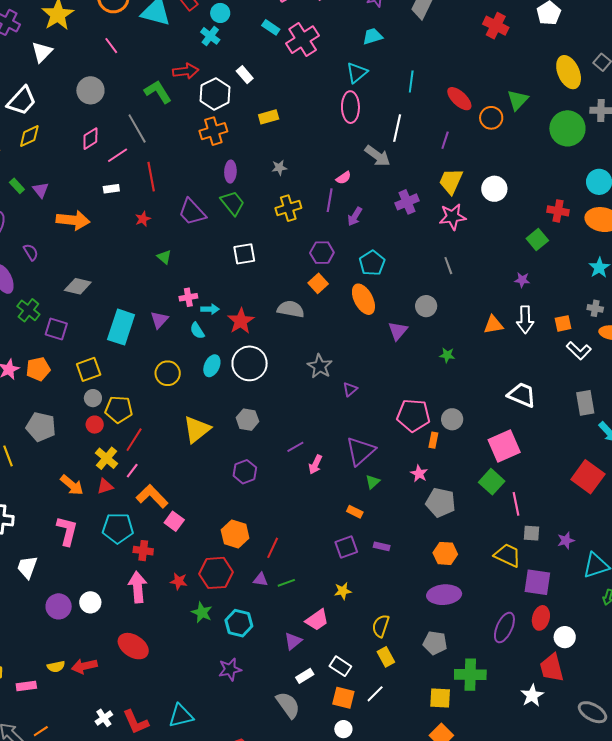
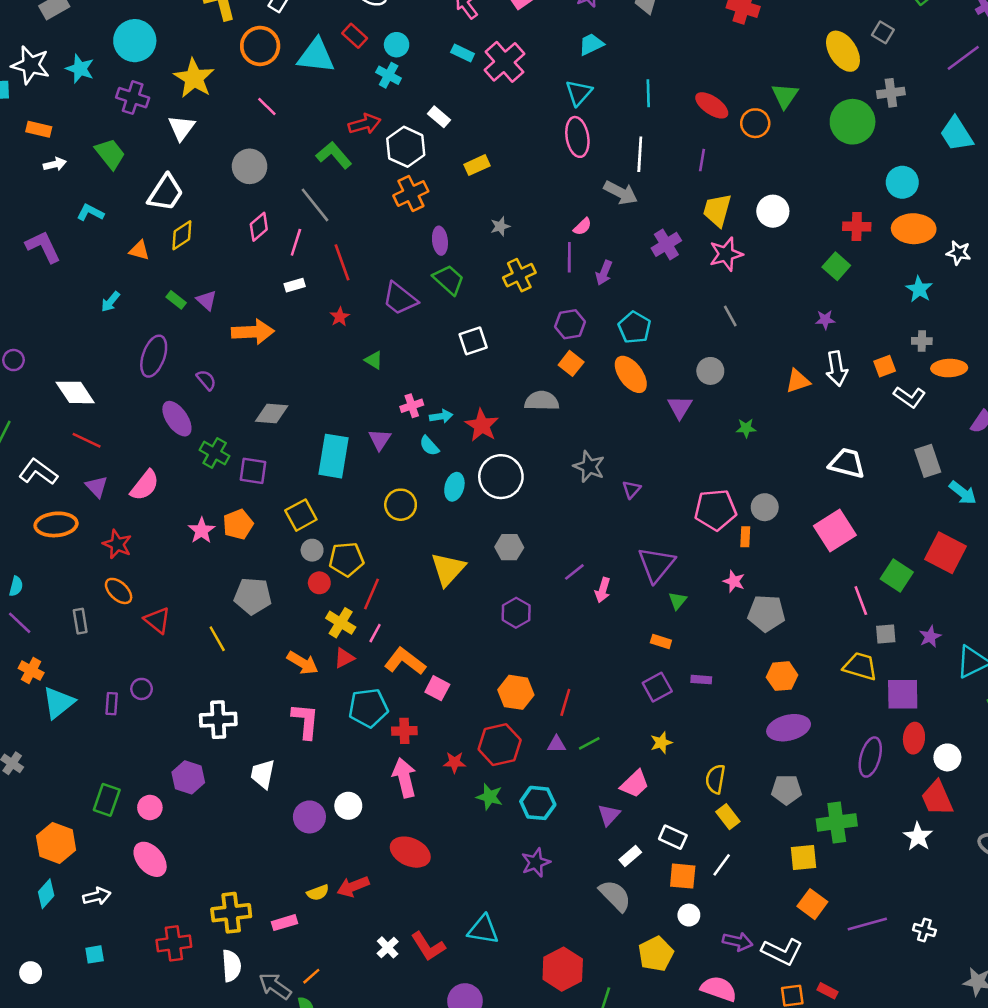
pink line: (118, 155) -> (296, 242), turned -30
green square: (492, 482) -> (897, 576), moved
cyan triangle: (181, 716) -> (483, 930), turned 32

